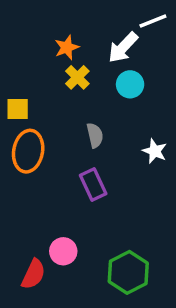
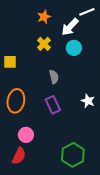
orange star: (67, 47) -> (44, 17), moved
orange ellipse: (28, 151) -> (16, 101), moved
white star: (155, 151) -> (88, 101), moved
pink circle: (63, 251) -> (26, 135), moved

